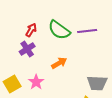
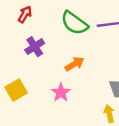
red arrow: (31, 30) -> (25, 14), moved
pink star: (36, 82) -> (61, 93), moved

